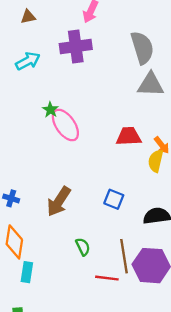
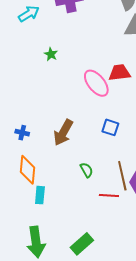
pink ellipse: (65, 125) -> (96, 83), moved

